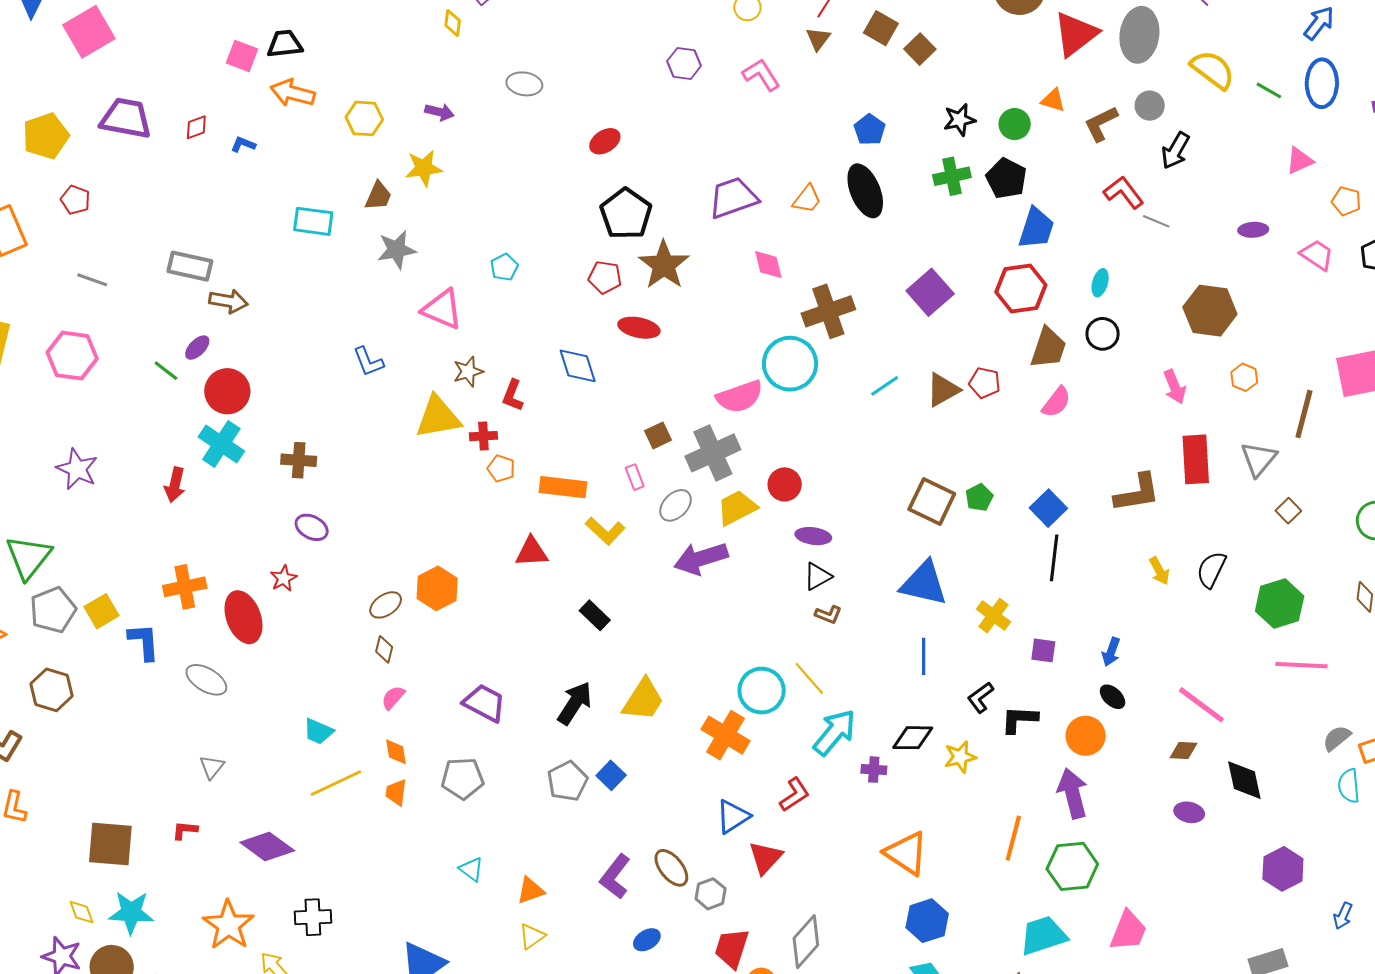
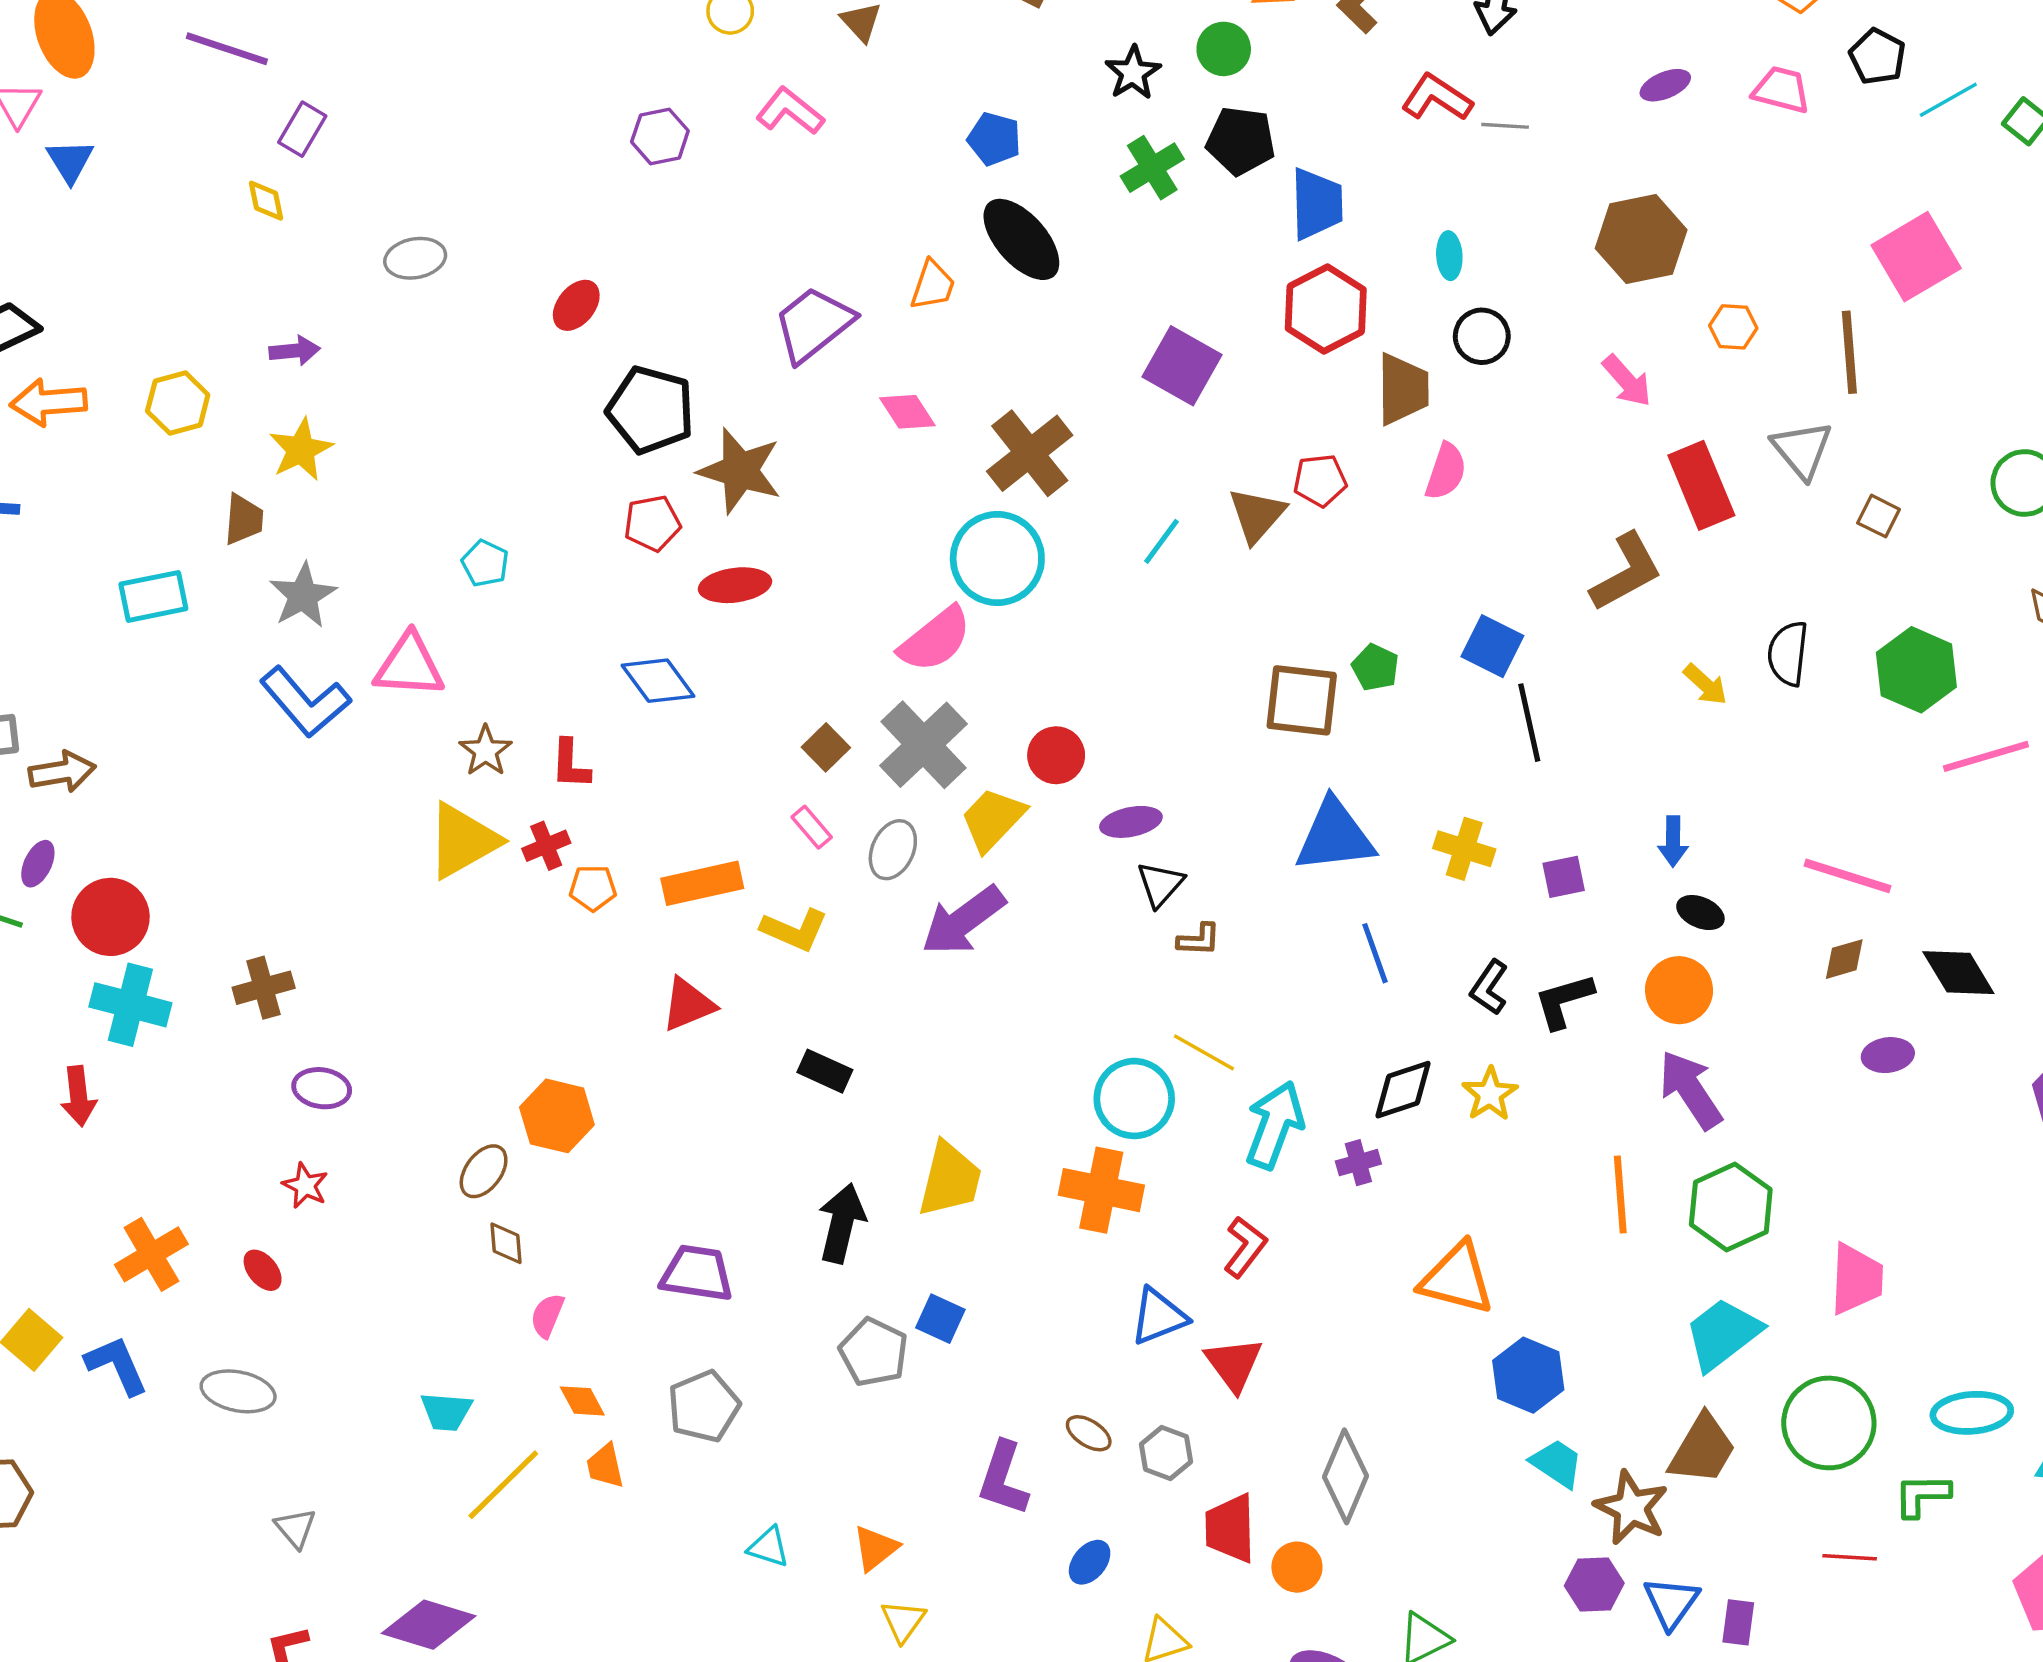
blue L-shape: (368, 362) -> (305, 702), moved, size x1.6
red ellipse: (243, 617) -> (263, 1270), size x0.5
blue triangle: (733, 816) -> (1159, 1317), turned 30
brown ellipse: (671, 868) -> (1089, 1433), size x0.7

